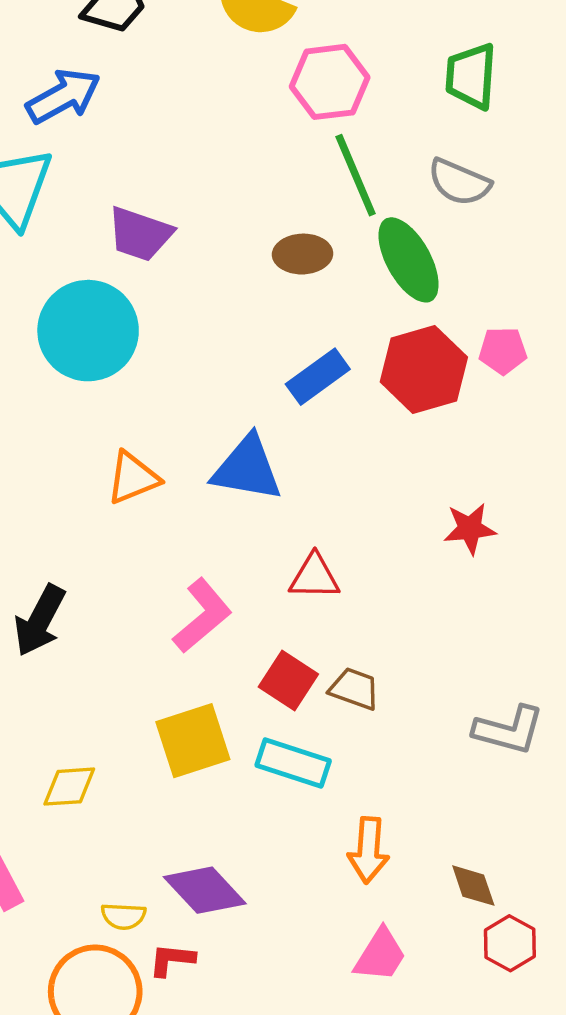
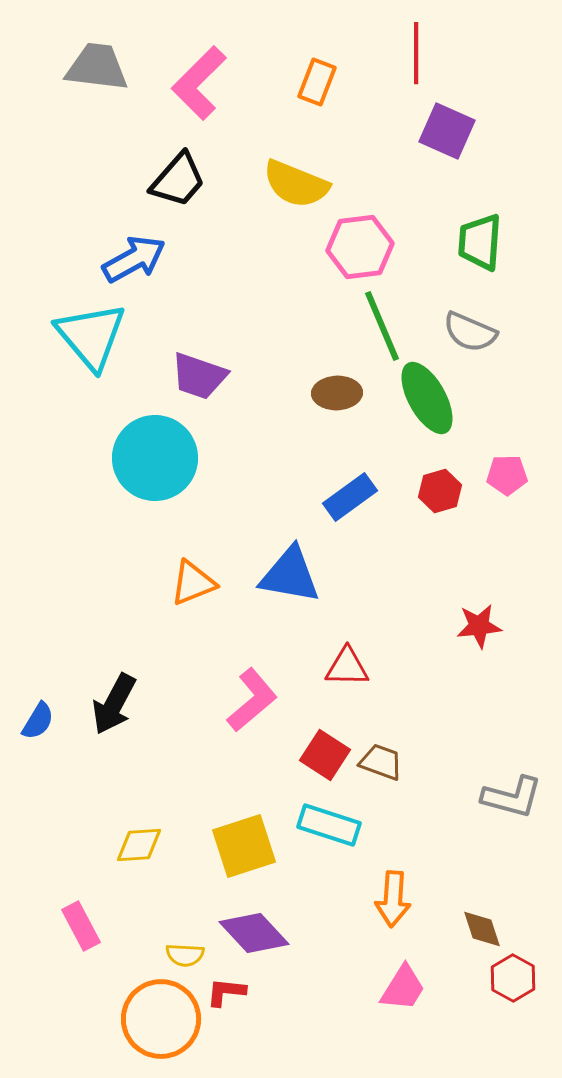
red hexagon: (424, 369) -> (440, 491), size x0.6
yellow square: (193, 741) -> (244, 846), moved

